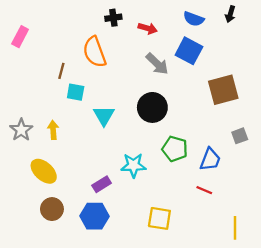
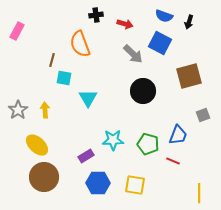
black arrow: (230, 14) -> (189, 22), moved
black circle: (152, 107) -> (143, 91), moved
green pentagon: (175, 149) -> (148, 144), moved
brown circle: (52, 209) -> (44, 177), size x1.5
blue hexagon: (94, 216) -> (98, 183), moved

